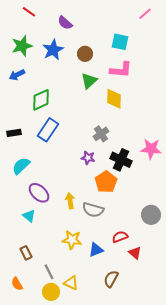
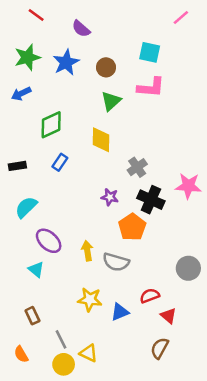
yellow diamond: (114, 99) -> (101, 140), moved
blue rectangle: (48, 130) -> (60, 162), size x0.6
gray cross: (101, 134) -> (137, 167), moved
brown semicircle: (111, 279) -> (160, 348), moved

